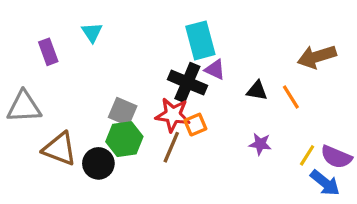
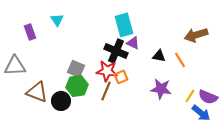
purple star: (260, 144) -> (161, 89), size x1.5

